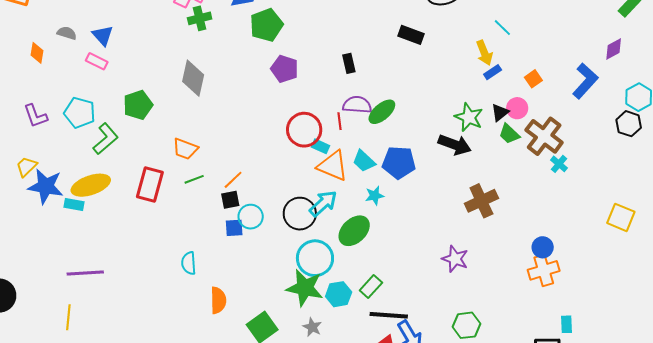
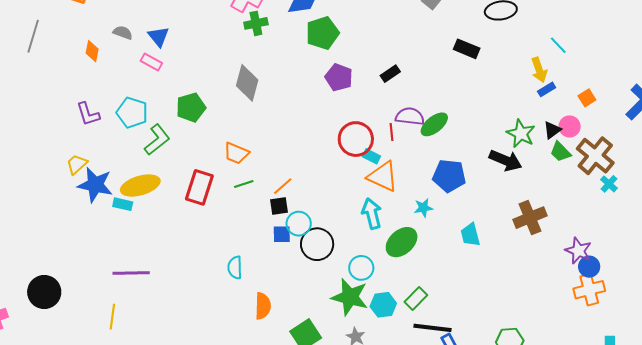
black rectangle: (349, 63) -> (390, 74), moved, turned 66
cyan trapezoid: (364, 161) -> (470, 235), moved, turned 30
cyan arrow: (323, 203) -> (372, 214), turned -64
black circle: (300, 214) -> (317, 244), moved
cyan circle: (315, 258) -> (361, 268), size x0.7
purple star: (455, 259) -> (578, 251), moved

